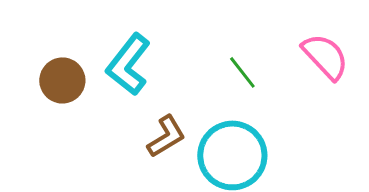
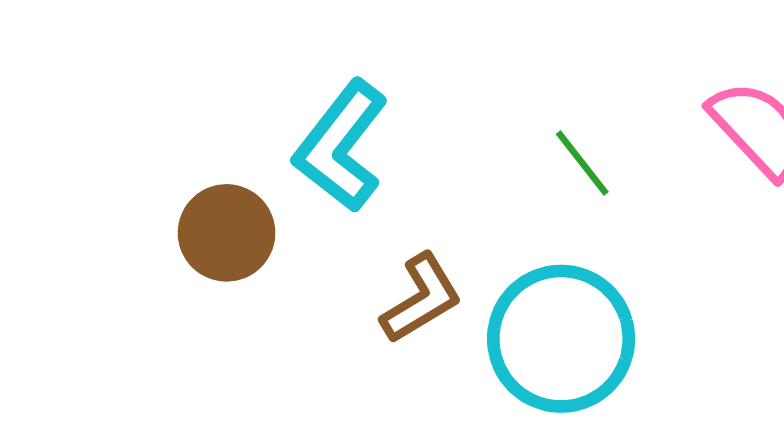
brown circle: (62, 80) -> (227, 233), moved

